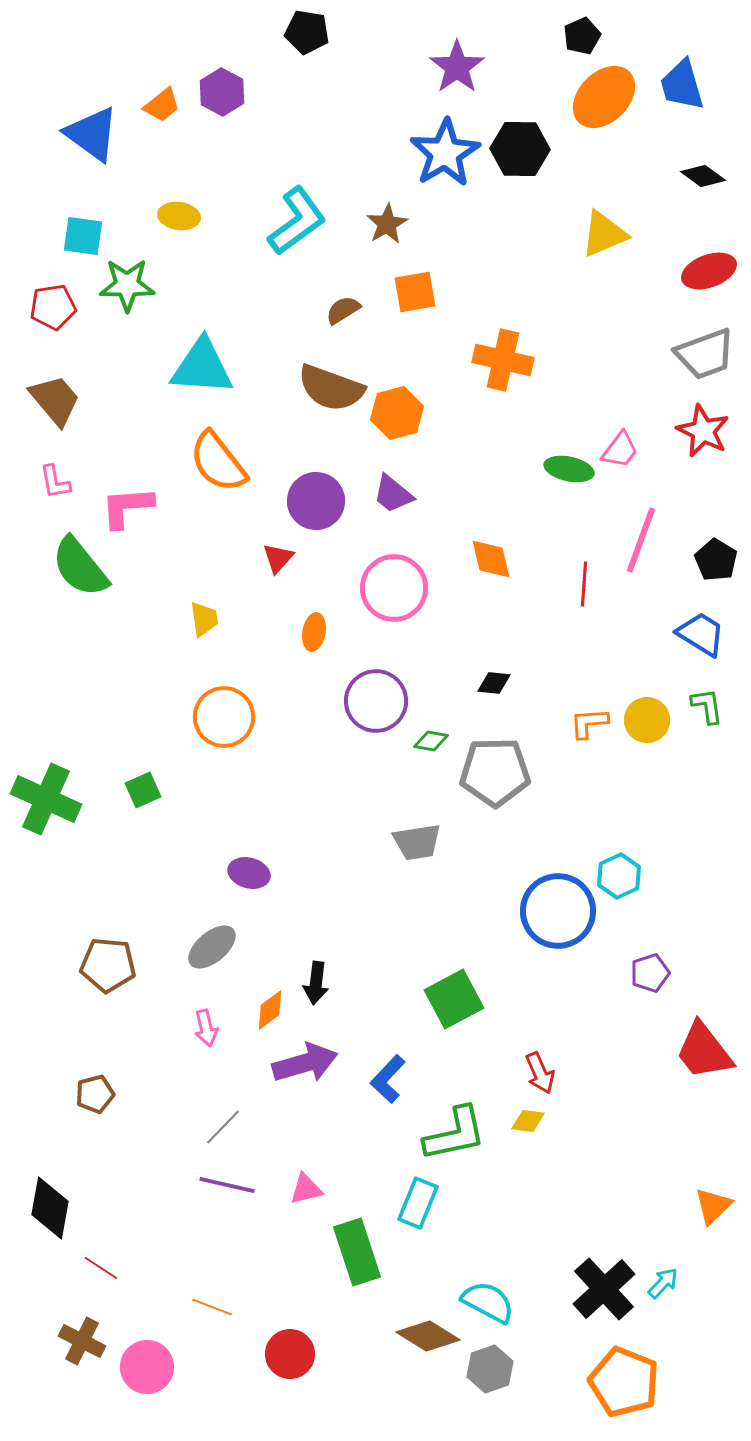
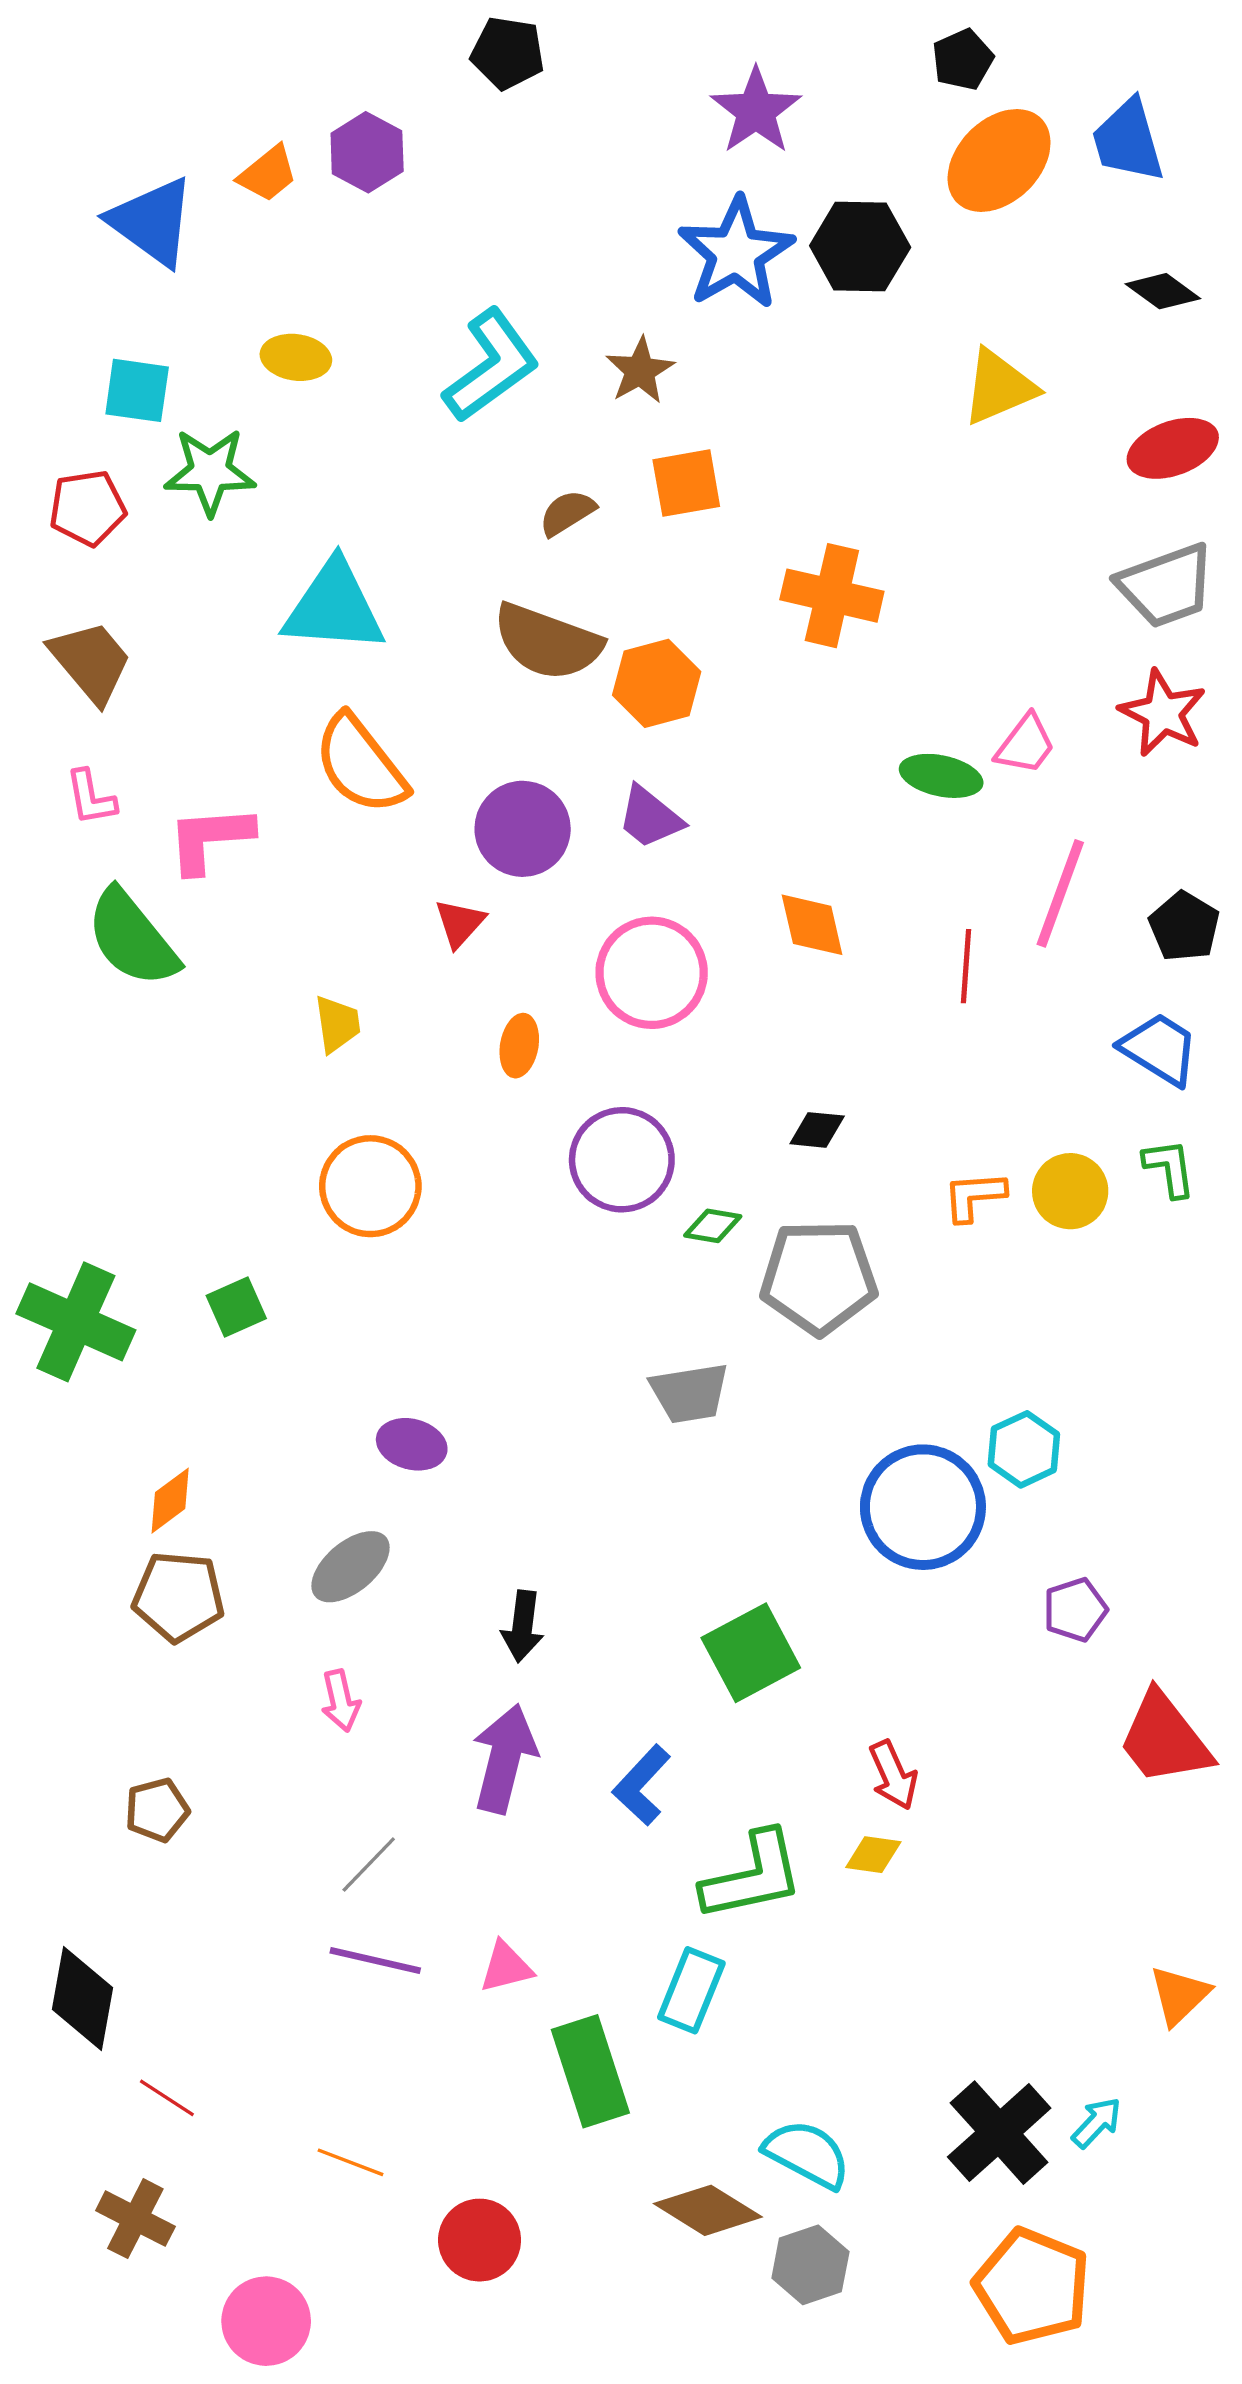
orange diamond: (270, 1010) -> (170, 1501), moved
purple arrow: (305, 1063) -> (504, 1759), turned -60
pink circle: (147, 1367) -> (266, 2321), moved

